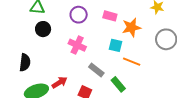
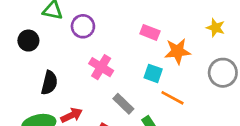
purple circle: (79, 15) -> (83, 26), moved
black circle: (43, 29) -> (28, 41), moved
black semicircle: (25, 62) -> (49, 83), moved

